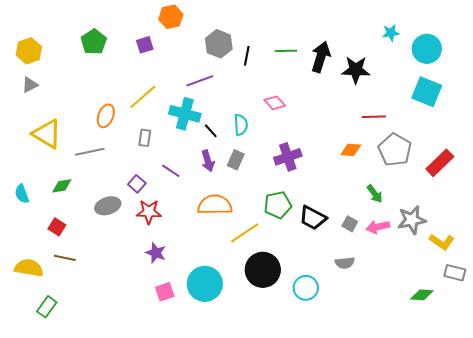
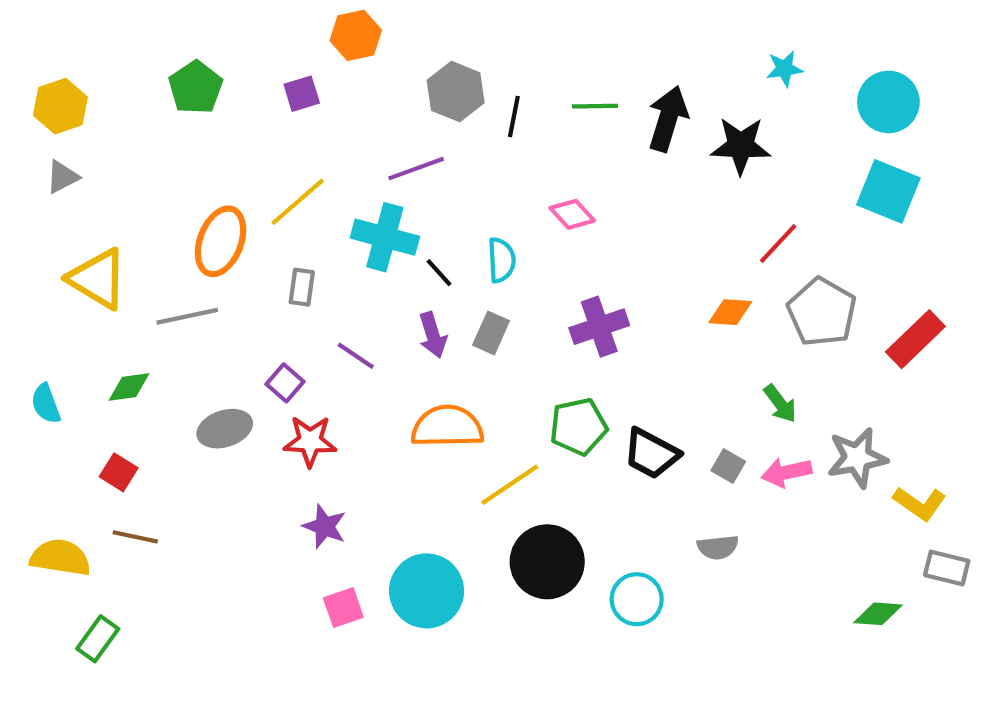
cyan star: (391, 33) -> (784, 69), moved
orange ellipse: (106, 116) -> (221, 241), size x1.4
red line: (374, 117) -> (778, 243), turned -45

